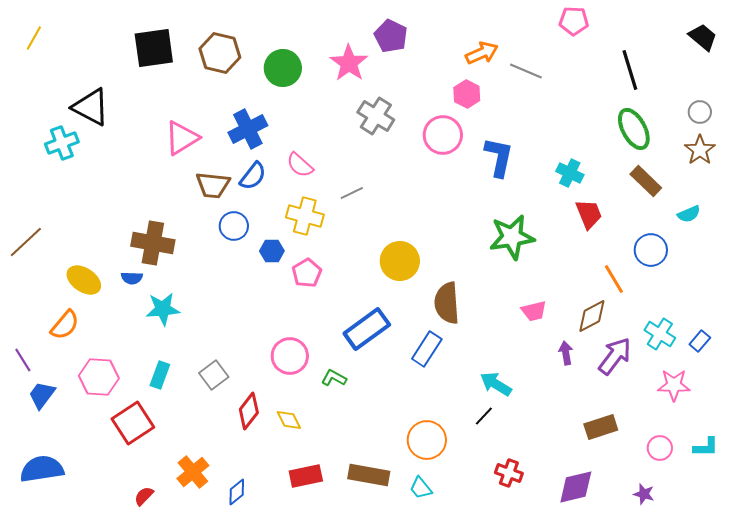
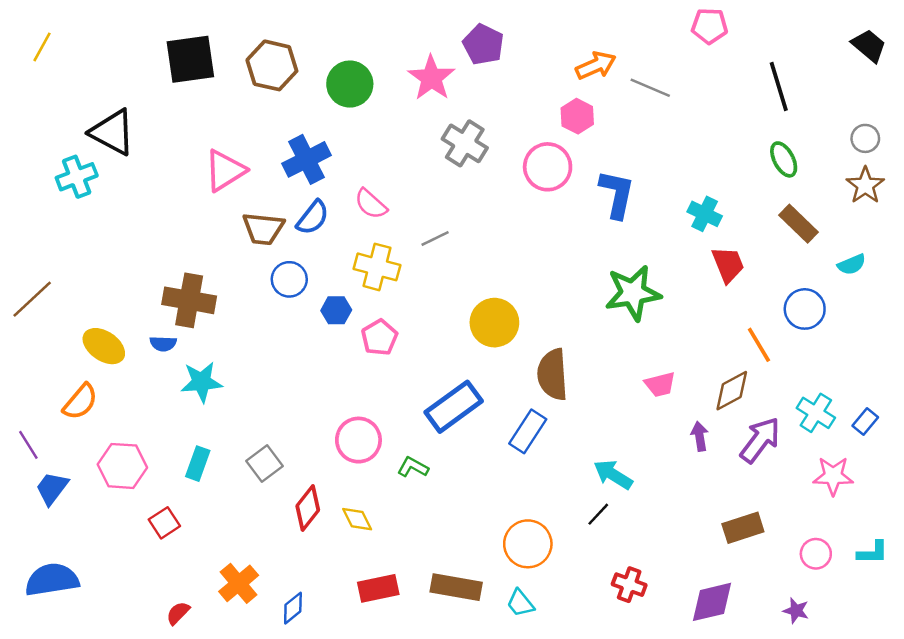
green ellipse: (634, 129) -> (784, 159), size x0.7
red square: (133, 423) -> (164, 523), size x0.6

